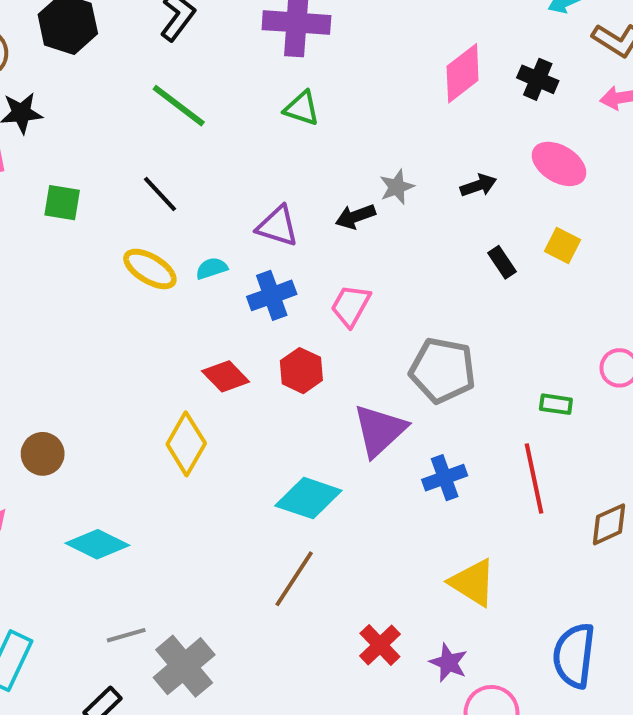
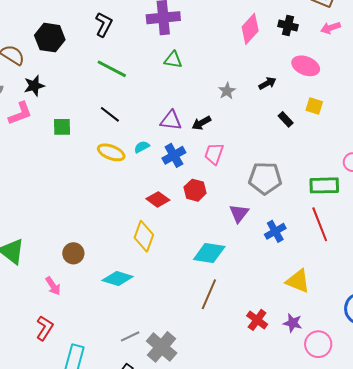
black arrow: (355, 217) -> (201, 123), moved
green rectangle: (556, 404) -> (324, 185), size x1.8
purple triangle: (380, 430) -> (239, 213), size x0.7
cyan diamond: (97, 544) -> (118, 278), moved

